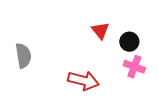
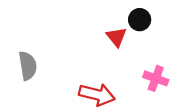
black circle: (129, 42) -> (140, 20), moved

